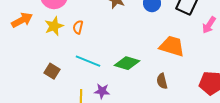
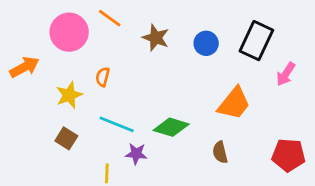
yellow star: (54, 26) -> (69, 95), moved
orange trapezoid: (172, 46) -> (234, 103), turned 112
purple star: (102, 91) -> (136, 154), moved

